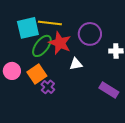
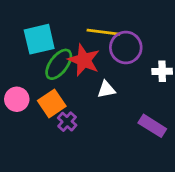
yellow line: (50, 23) -> (103, 32), moved

